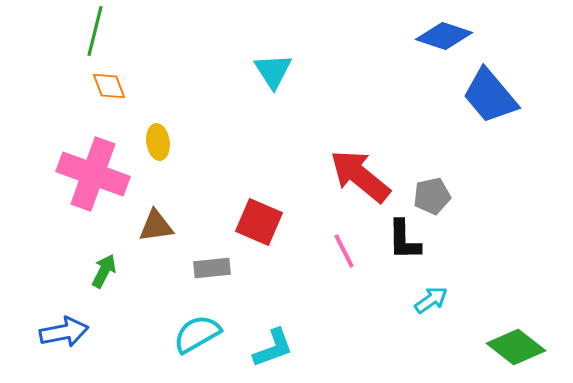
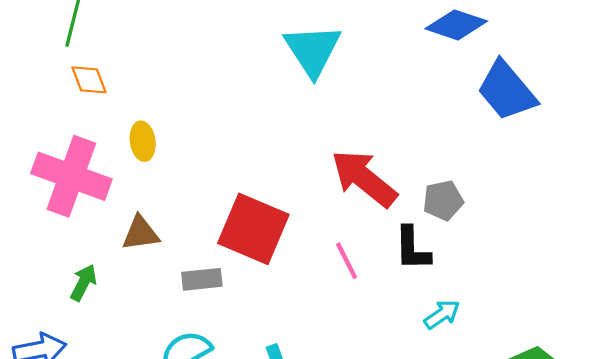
cyan triangle: (273, 71) -> (313, 50), moved, size x1.4
red square: (259, 222) -> (253, 229), size x1.4

